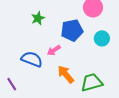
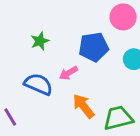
green star: (38, 18) -> (40, 41), moved

